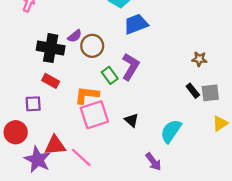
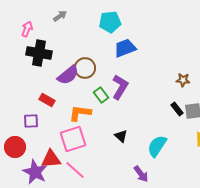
purple semicircle: (75, 36) -> (68, 75), moved, size x1.6
black cross: (51, 48) -> (39, 53), moved
pink square: (94, 115) -> (73, 139), moved

